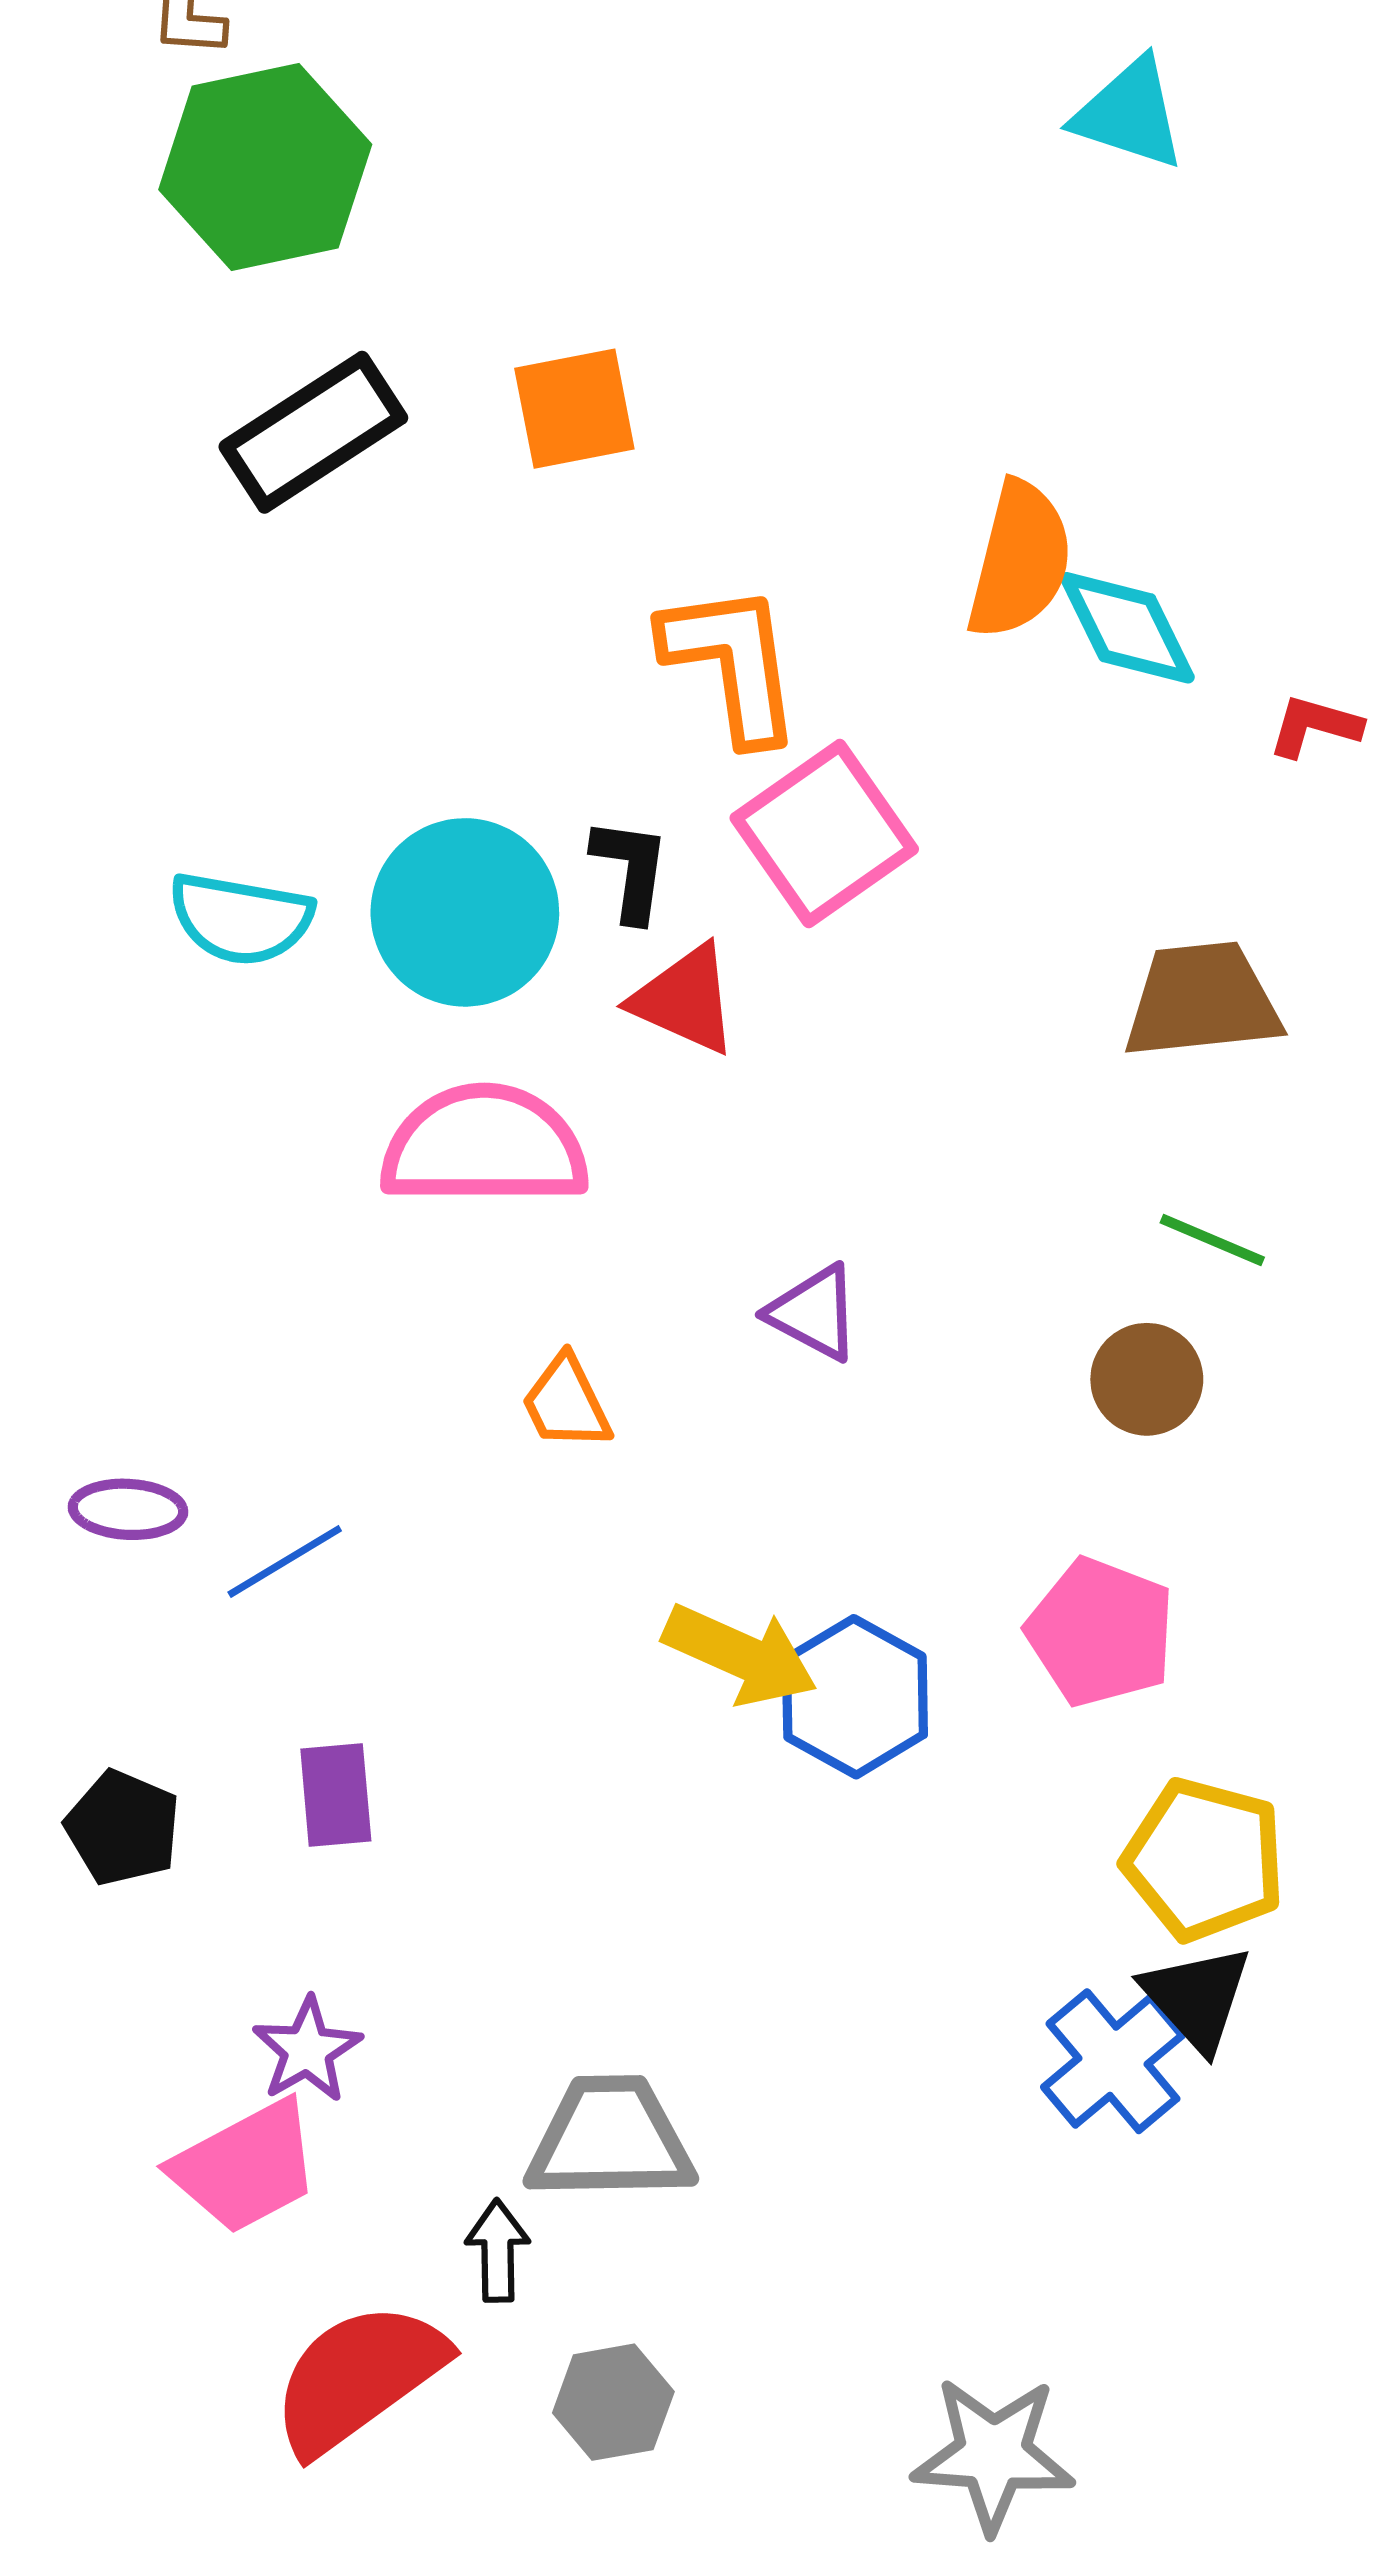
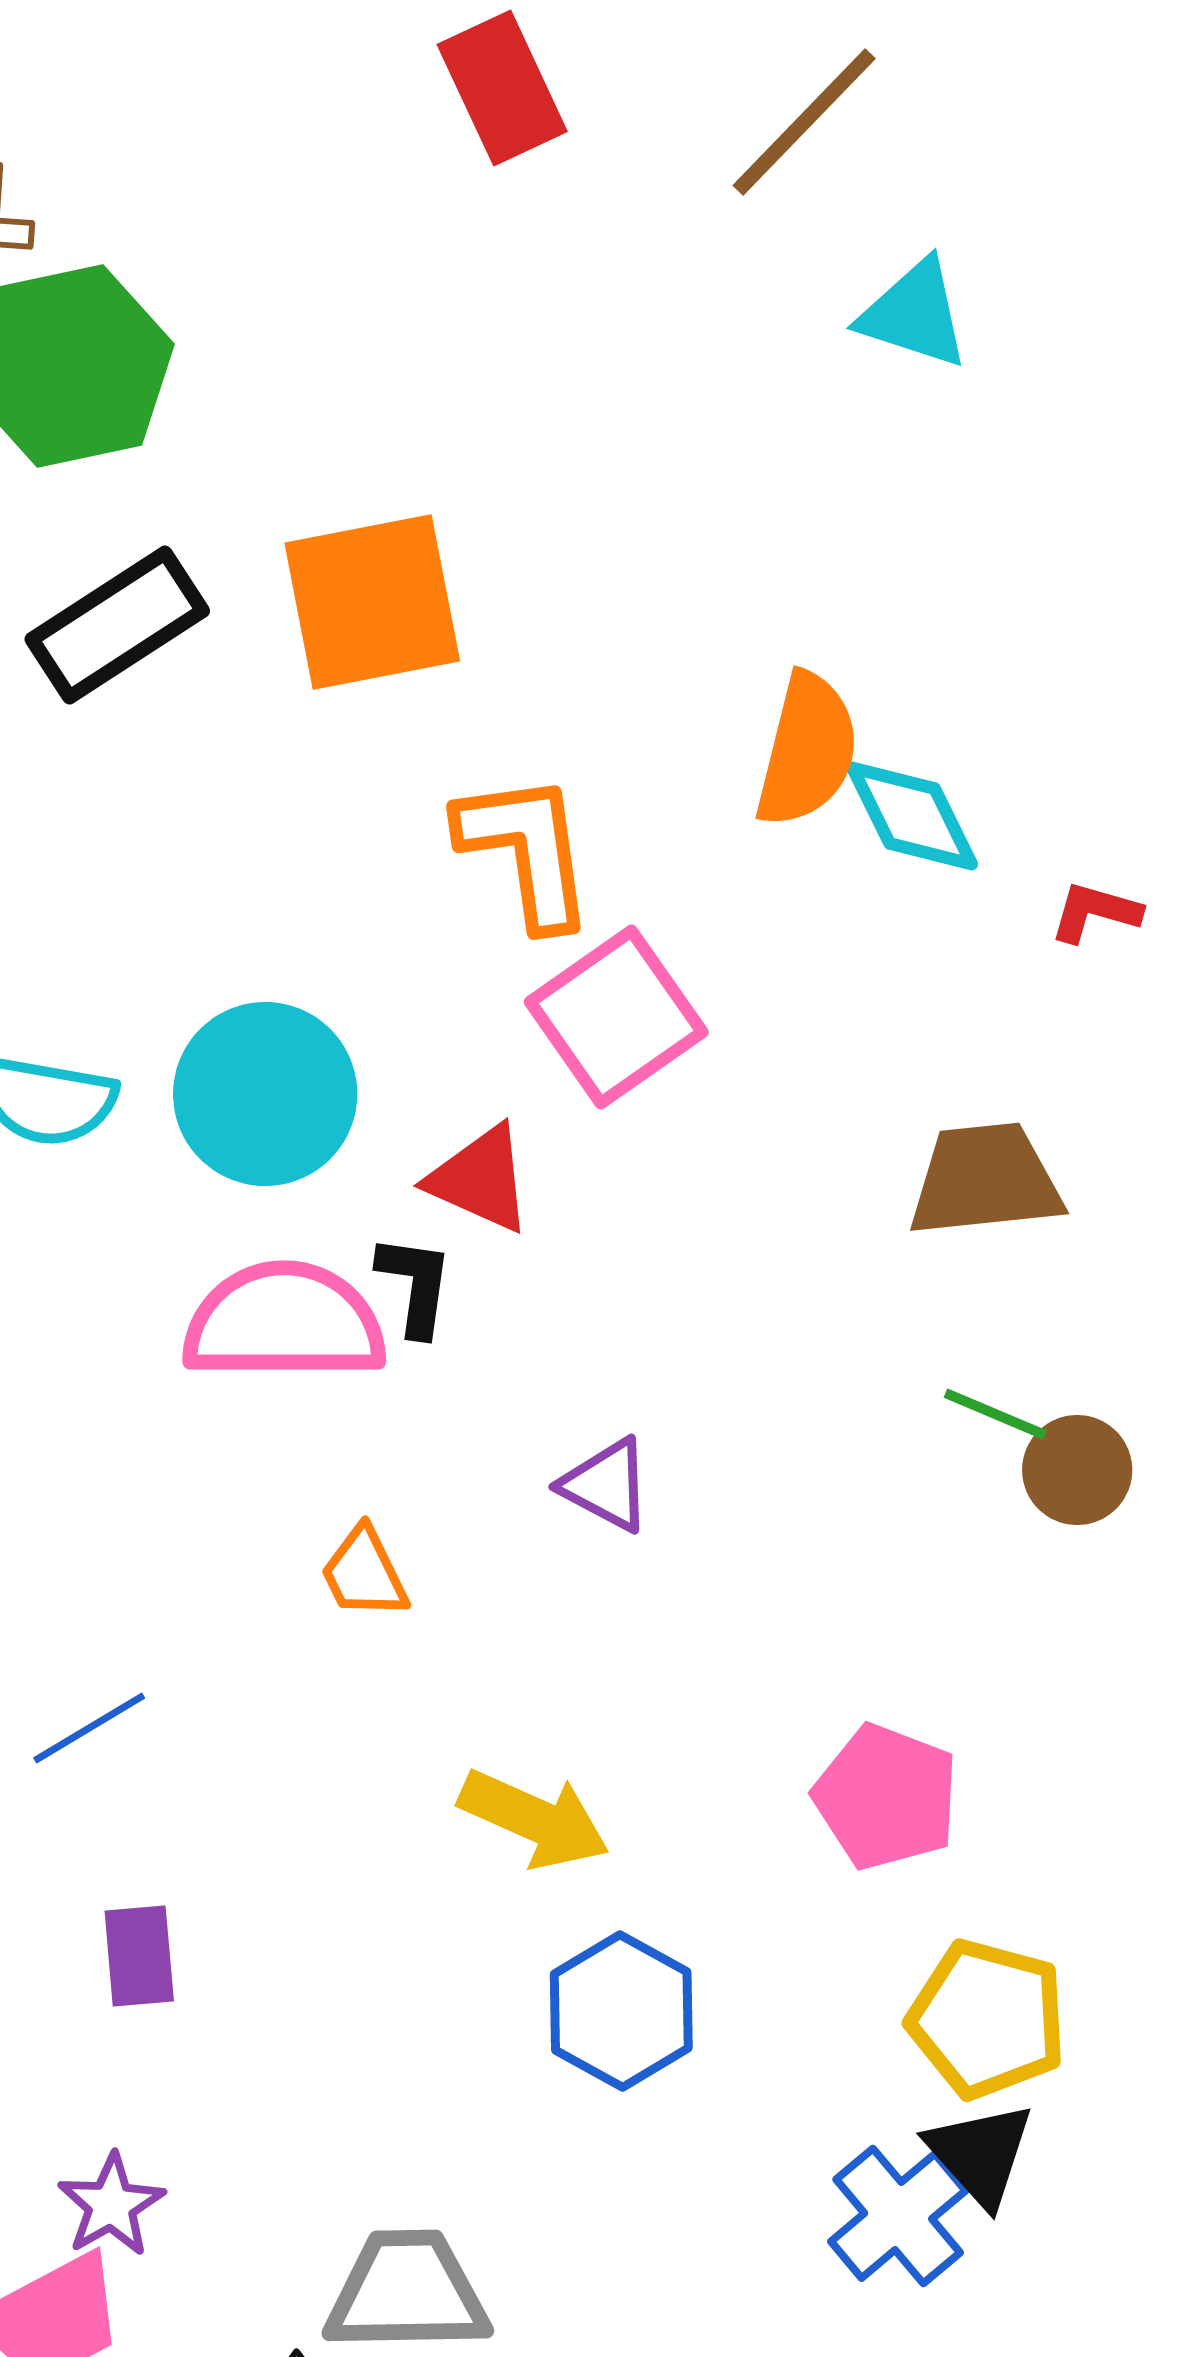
orange square: (574, 409) -> (372, 602), size x1.5
black L-shape: (631, 869) -> (415, 1285), moved
brown circle: (1147, 1379) -> (1077, 1470), moved
blue hexagon: (855, 1697) -> (621, 2011), moved

